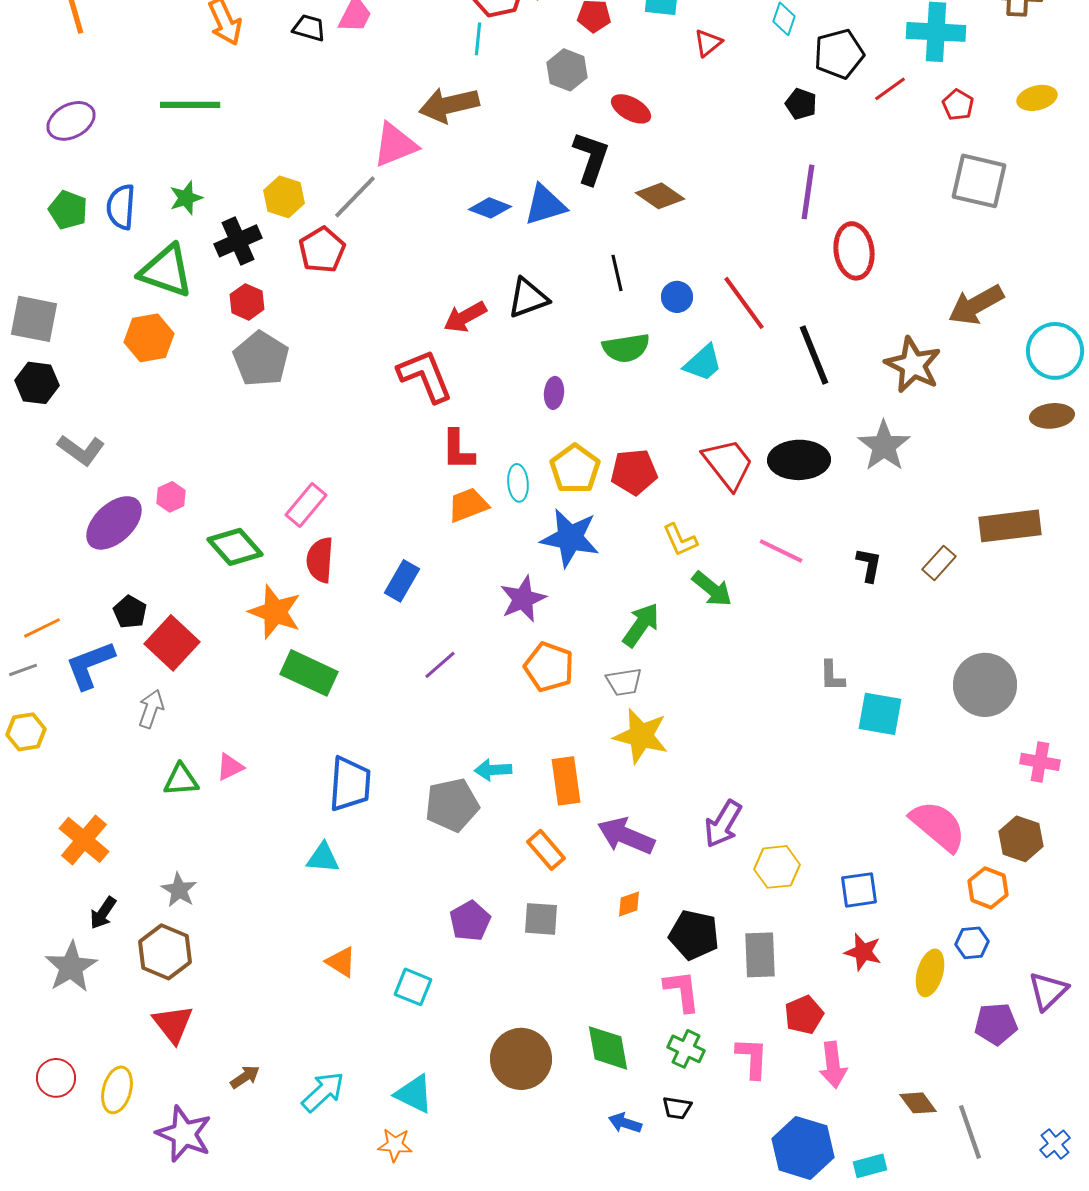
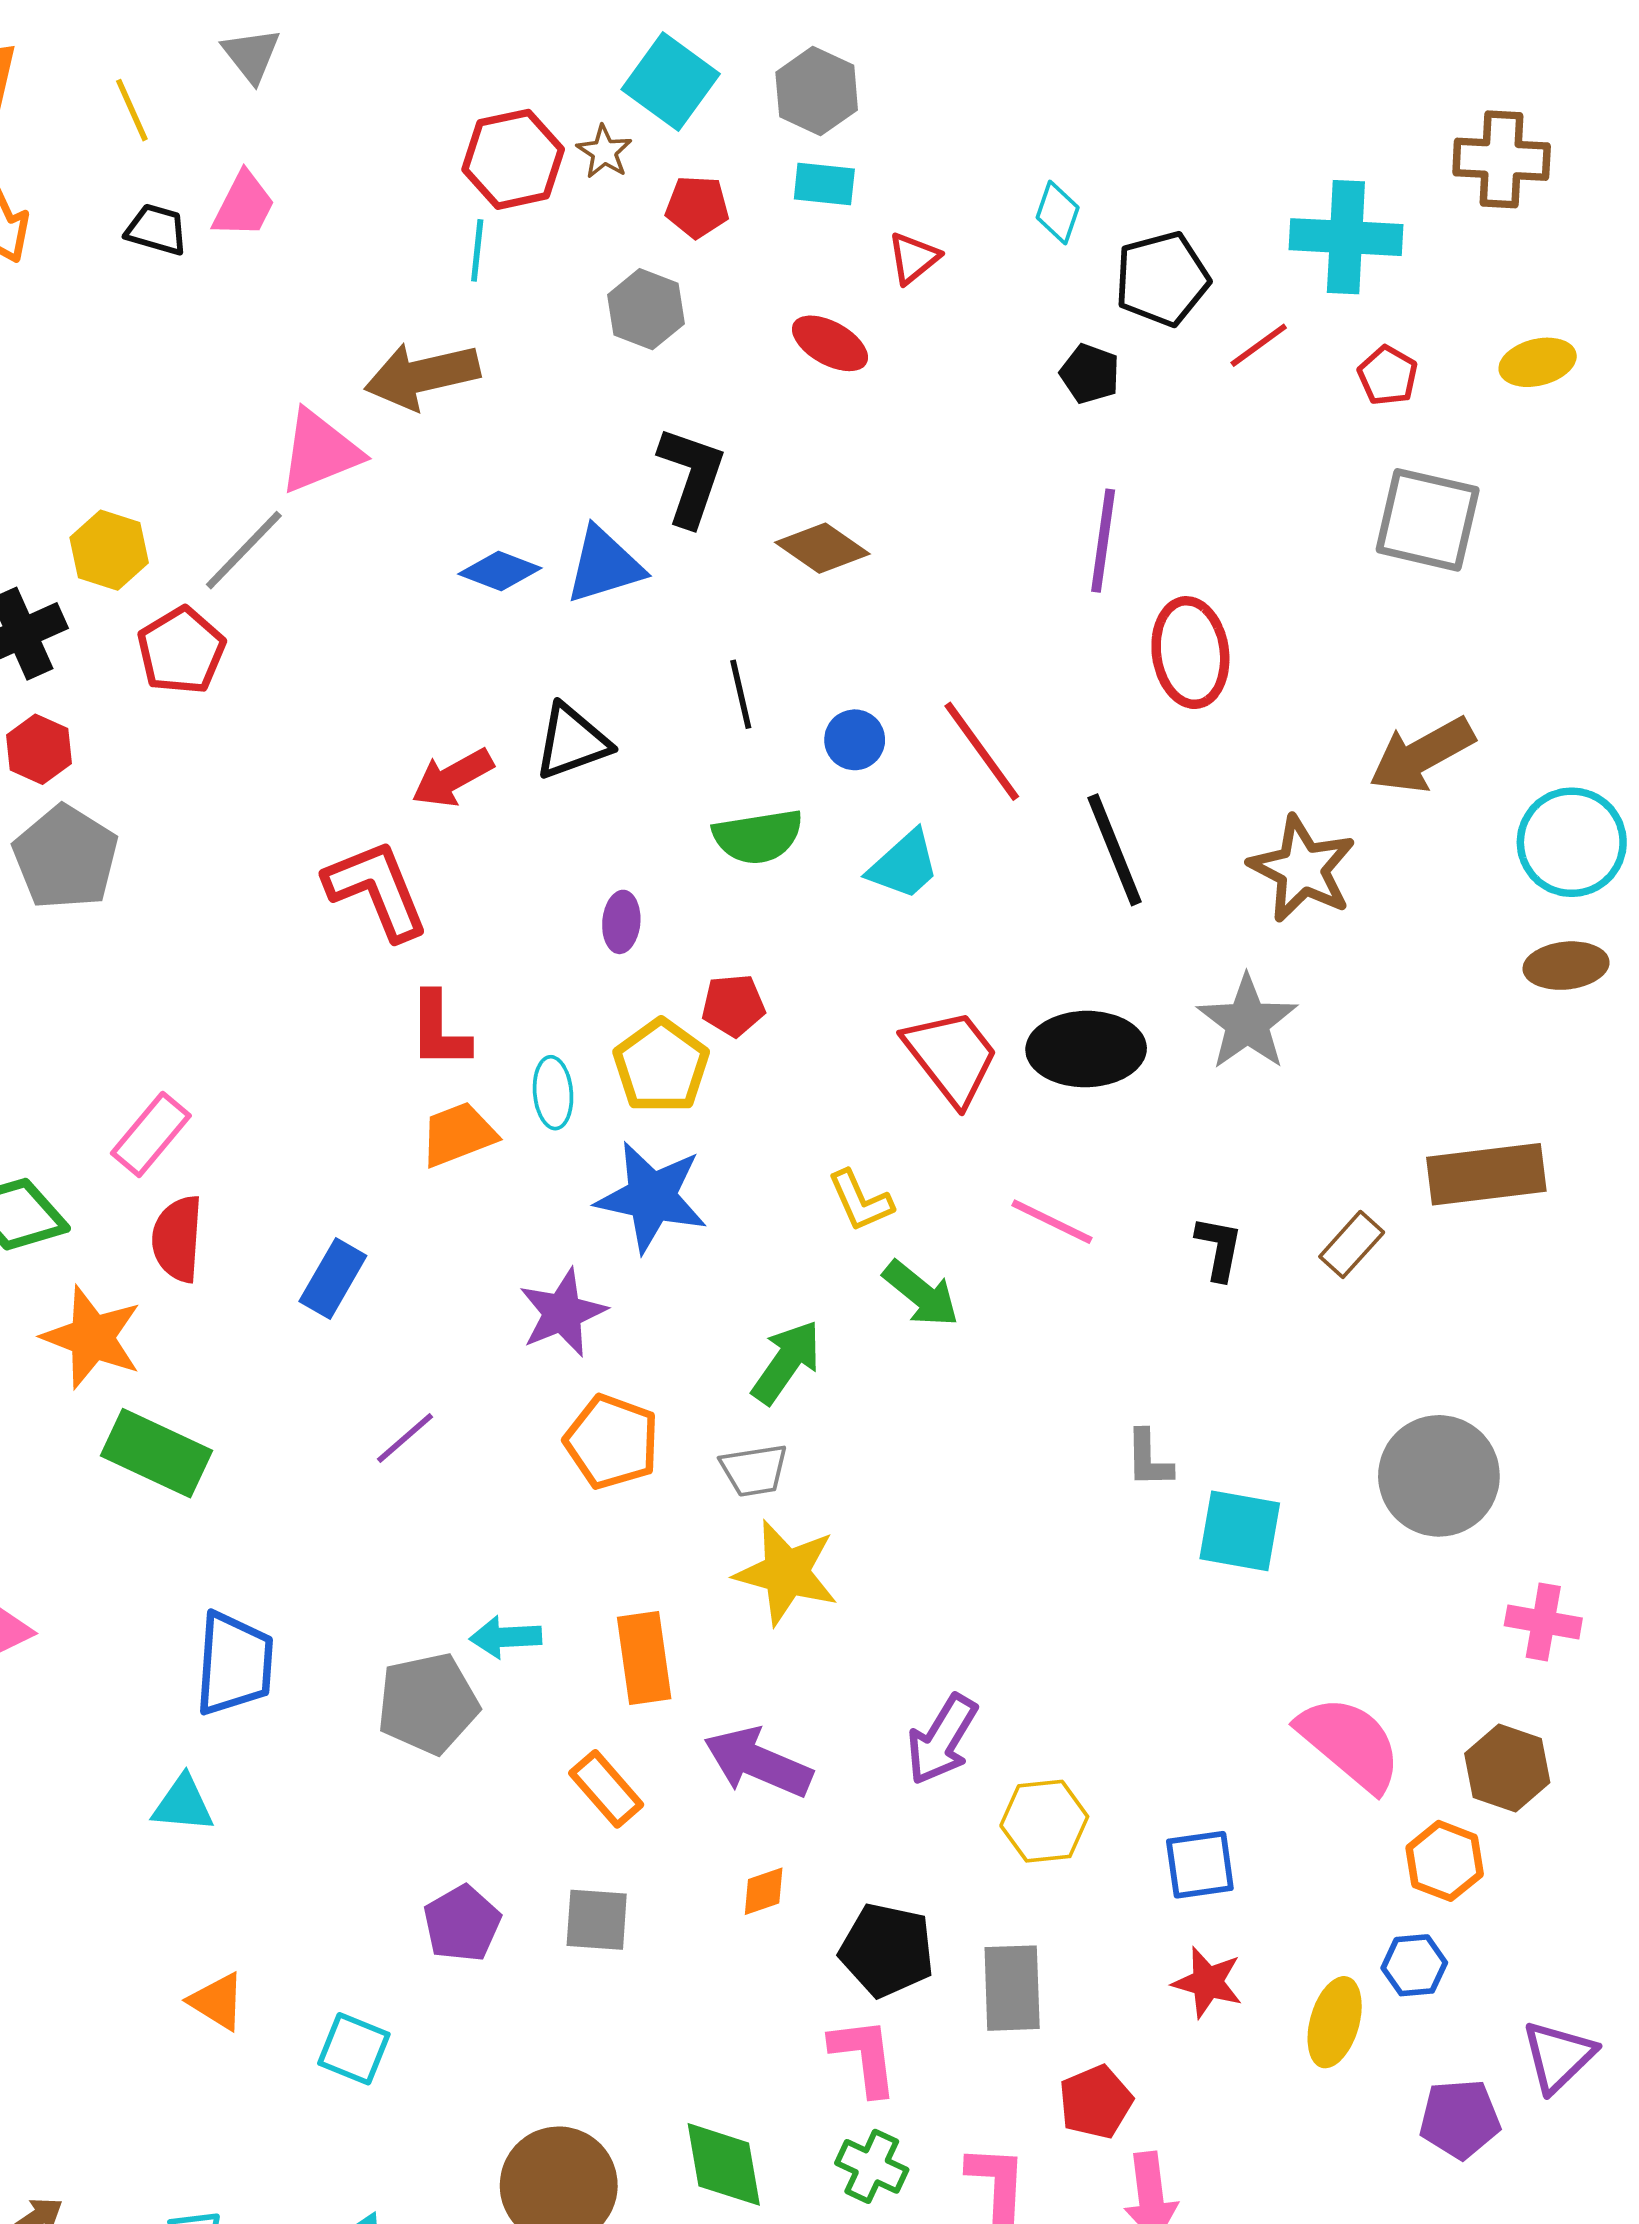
red ellipse: (631, 109) -> (830, 343), moved
red pentagon: (634, 472) -> (733, 1005), moved, size x0.7

